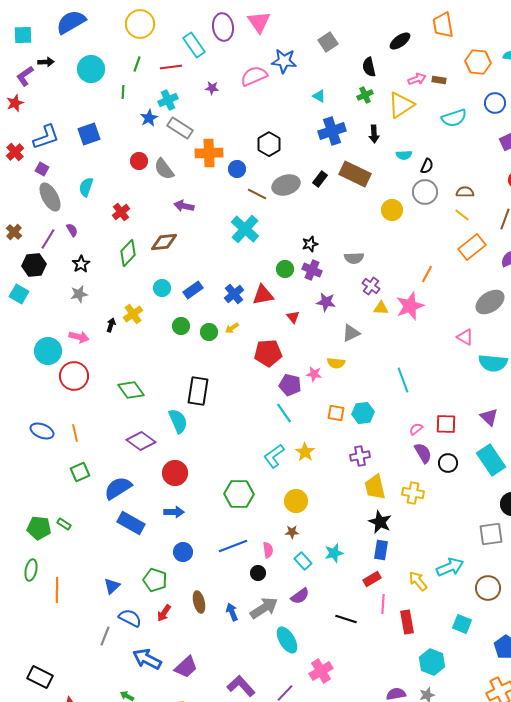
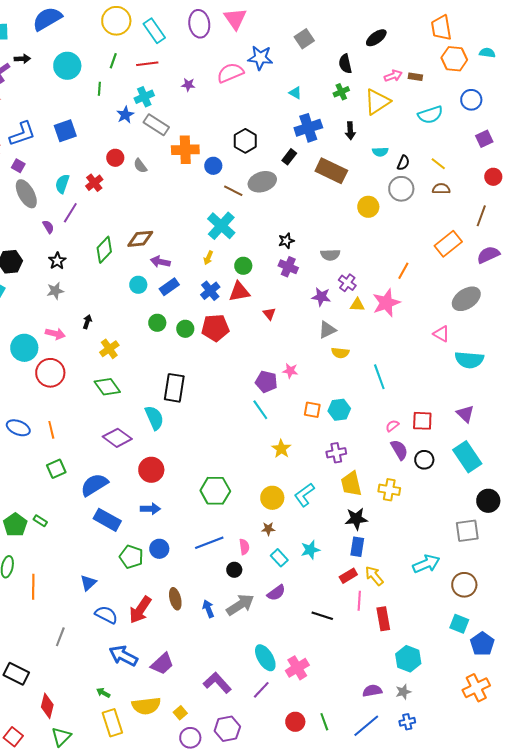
orange trapezoid: (443, 25) -> (441, 28), moved
cyan rectangle: (194, 45) -> (154, 31), moved
gray semicircle: (164, 169) -> (140, 166), size x0.7
black rectangle: (320, 179) -> (289, 157), moved
purple arrow: (184, 206) -> (160, 262), moved
red cross: (121, 212) -> (94, 183), moved
yellow line: (462, 215) -> (438, 164), moved
purple line: (48, 239) -> (70, 213), moved
green circle: (285, 269) -> (243, 266), moved
purple star: (326, 302) -> (321, 297), moved
yellow cross: (133, 314) -> (109, 349), moved
yellow arrow: (232, 328) -> (208, 258), moved, turned -32
red pentagon: (268, 353) -> (215, 328), moved
yellow semicircle: (336, 363) -> (340, 353), moved
cyan L-shape: (274, 456) -> (304, 495), moved
black star: (380, 522) -> (356, 519), turned -30
green pentagon: (39, 528) -> (15, 525), turned 30
green pentagon: (155, 580) -> (131, 557), moved
yellow arrow: (418, 581) -> (374, 576), moved
red arrow: (164, 613) -> (140, 610), size x1.6
cyan square: (462, 624) -> (459, 624), moved
gray line: (105, 636) -> (60, 637), moved
cyan ellipse: (287, 640) -> (265, 658), moved

